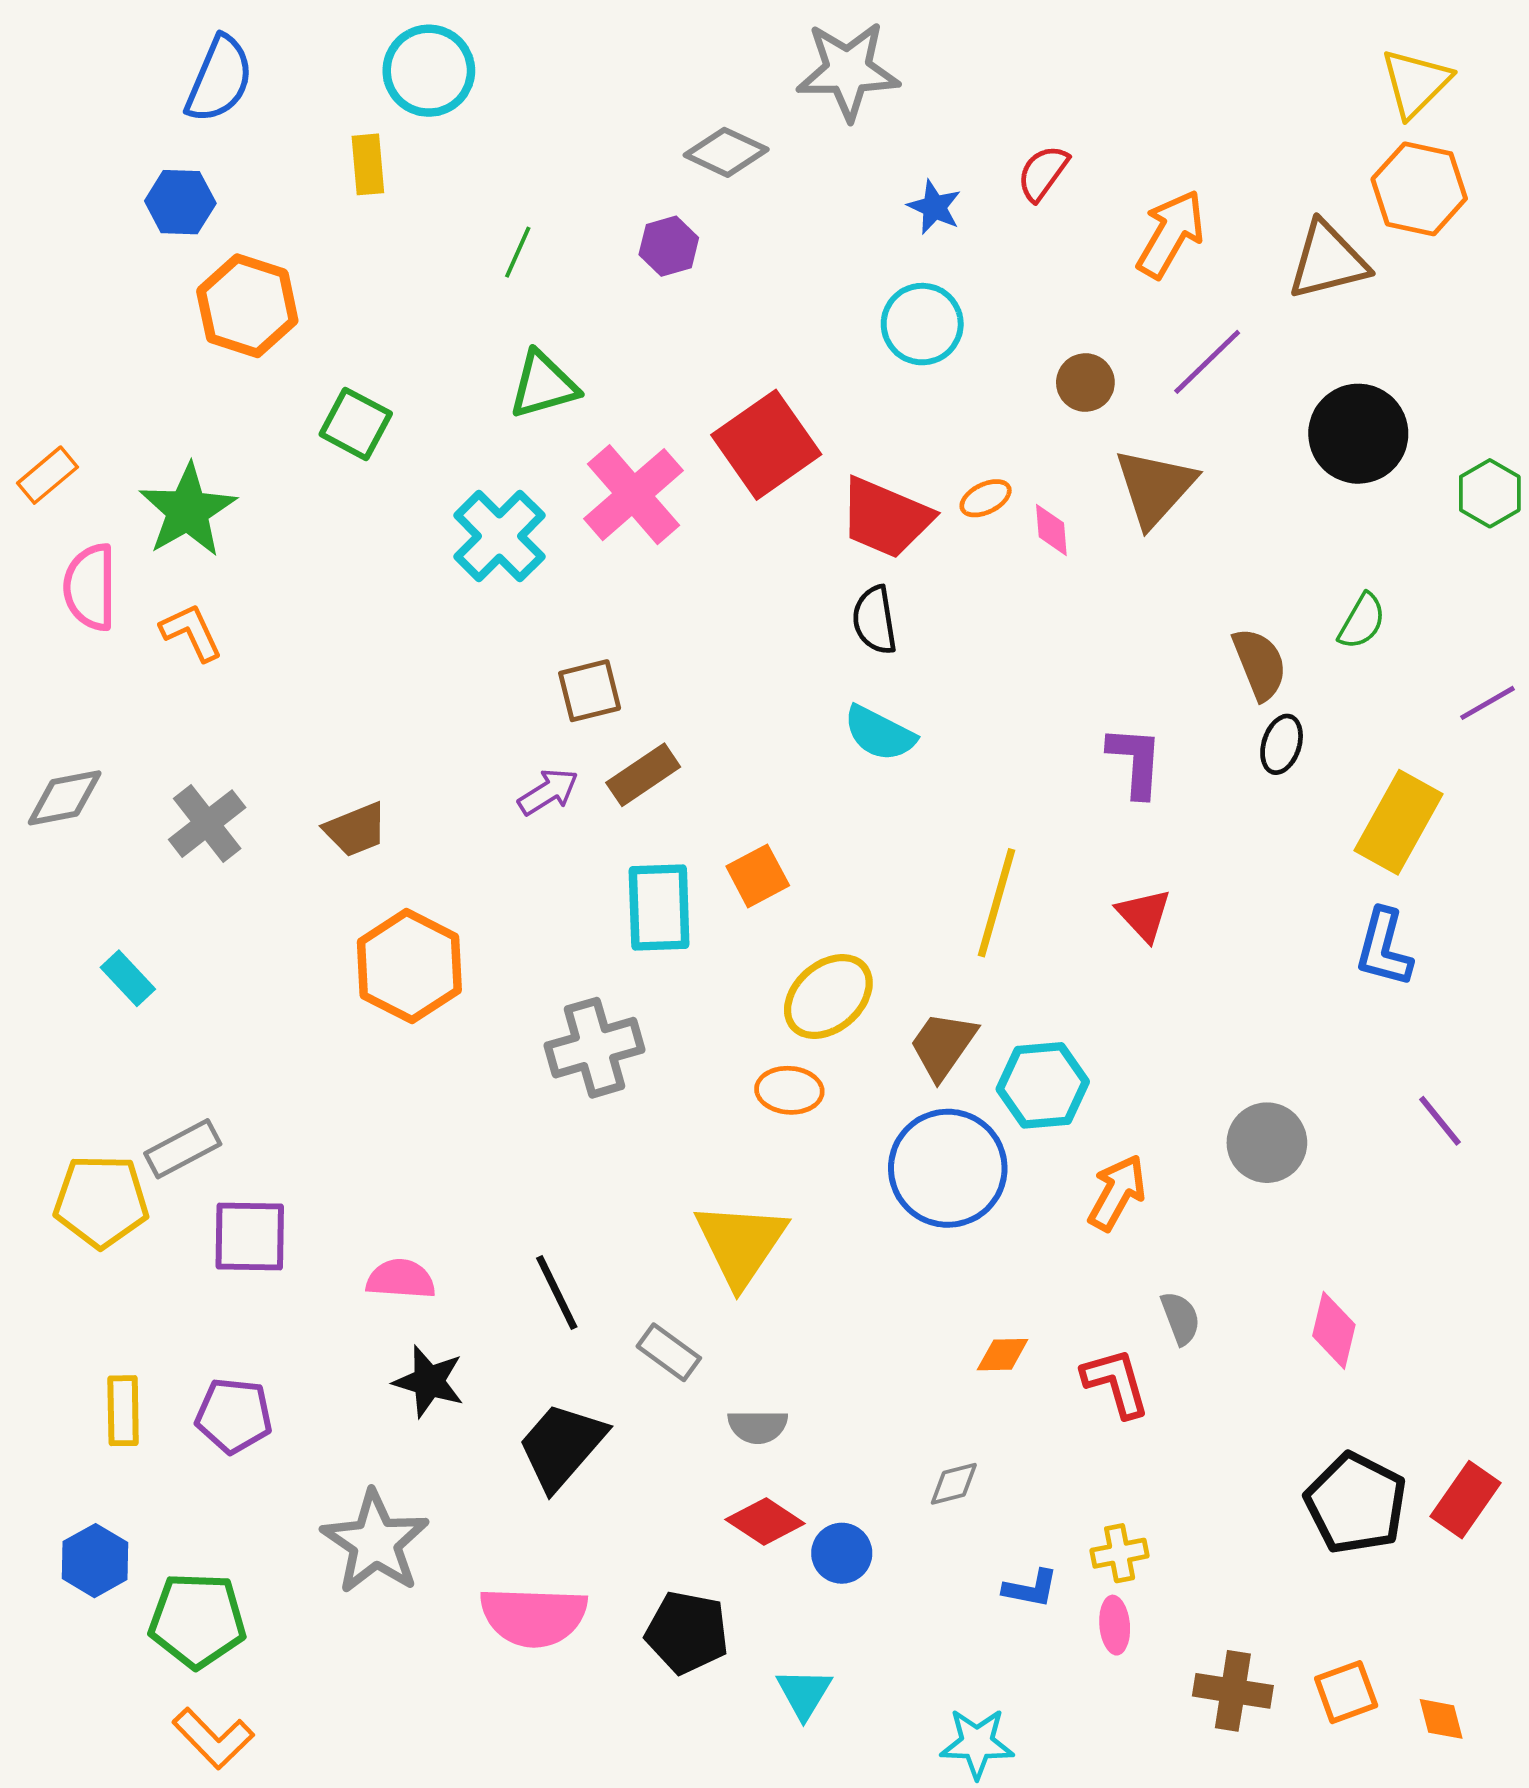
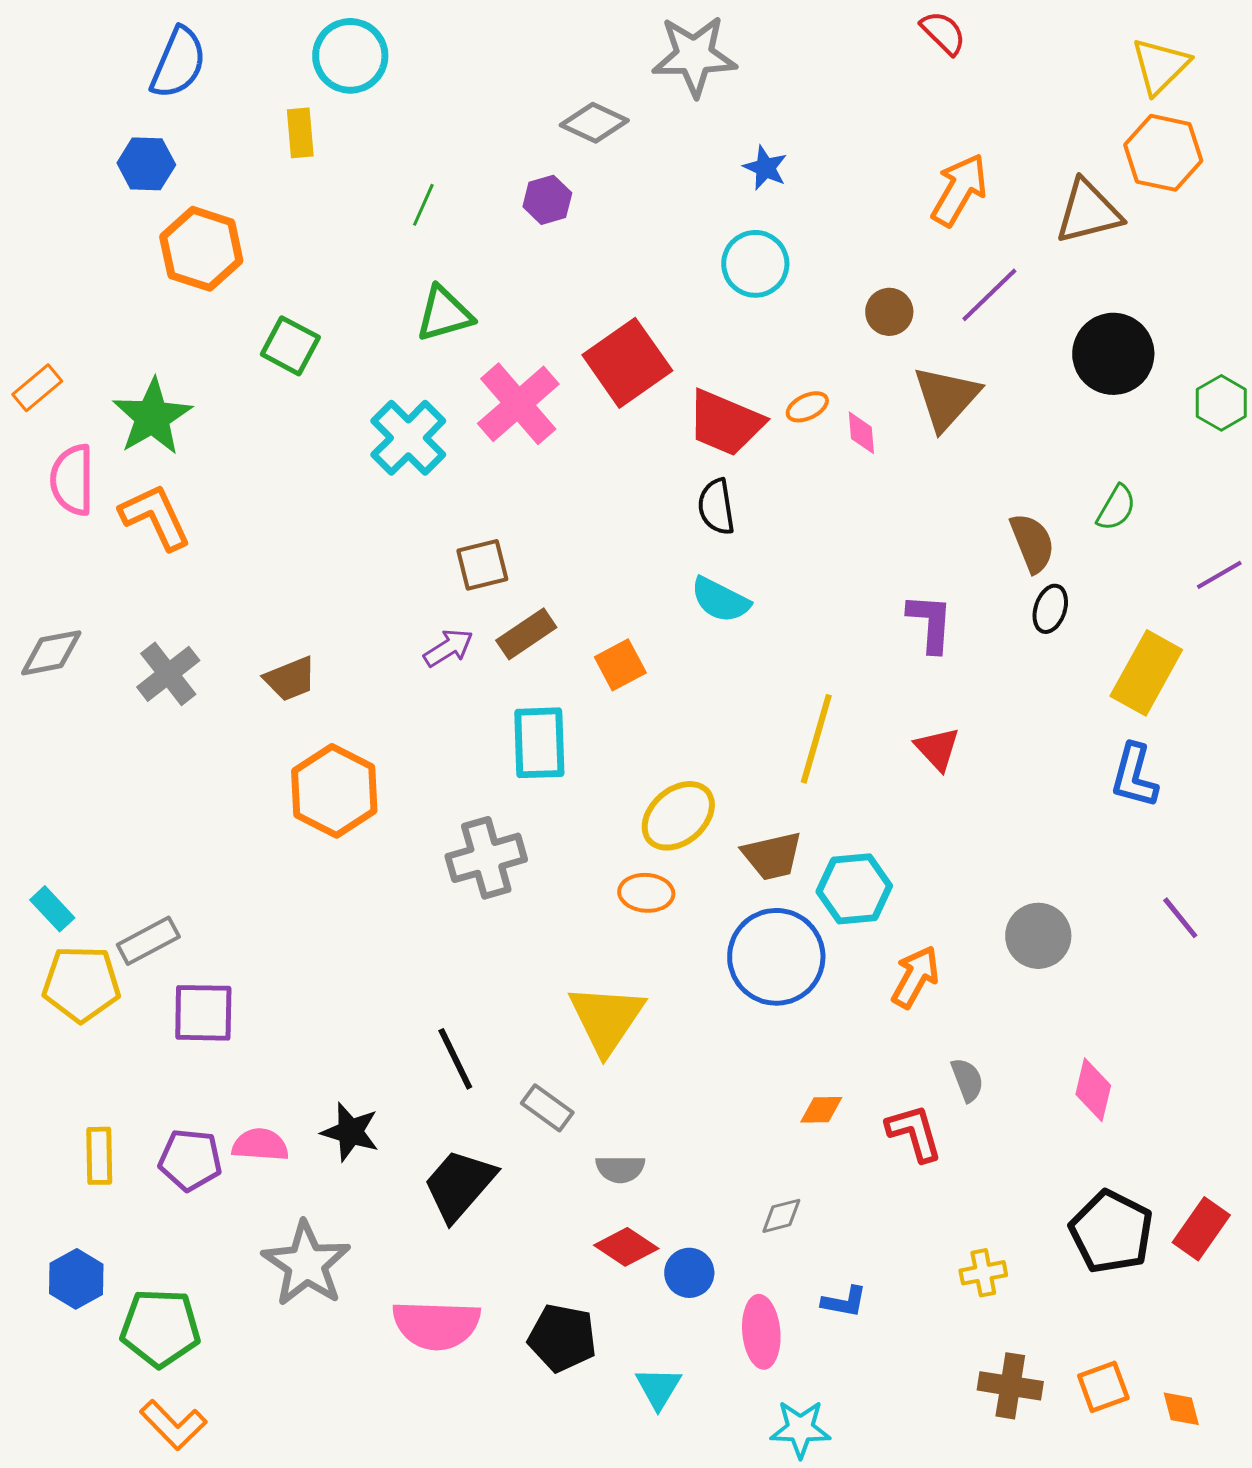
red semicircle: (1043, 173) -> (943, 33), moved, turned 99
orange L-shape: (191, 632) -> (155, 517), size x1.4
orange square: (758, 876) -> (620, 665), moved
cyan rectangle: (128, 978) -> (52, 909), moved
brown trapezoid: (943, 1045) -> (772, 856), turned -138
pink semicircle: (401, 1279) -> (260, 1145), moved
yellow cross: (1120, 1553) -> (983, 1273), moved
pink ellipse: (1115, 1625) -> (761, 1332), moved, size x1.5

